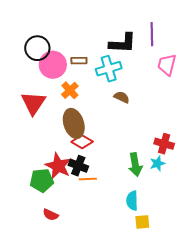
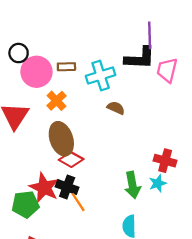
black L-shape: (123, 43) -> (140, 58), moved
black circle: (37, 48) -> (19, 53), size x0.7
orange line: (88, 179) -> (78, 202), turned 60

